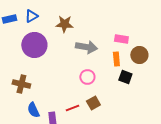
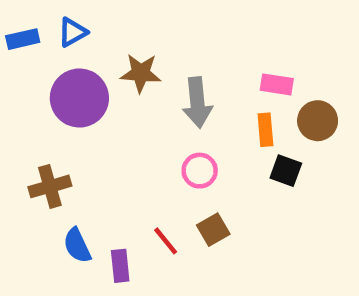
brown star: (64, 24) -> (141, 73), moved
gray arrow: (86, 47) -> (197, 103), turned 75
brown cross: (21, 84) -> (50, 186), turned -30
red line: (72, 108) -> (166, 241), turned 72

